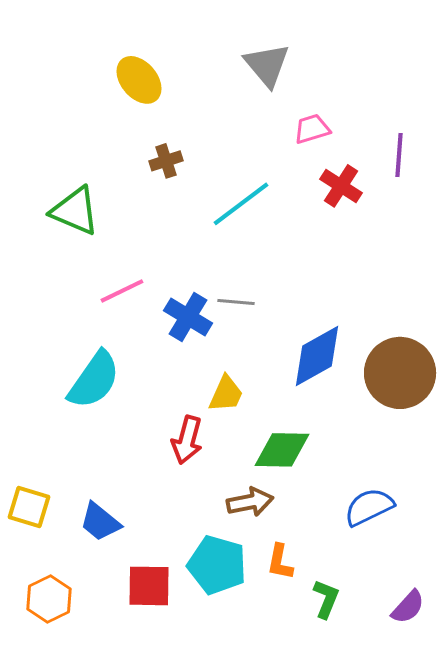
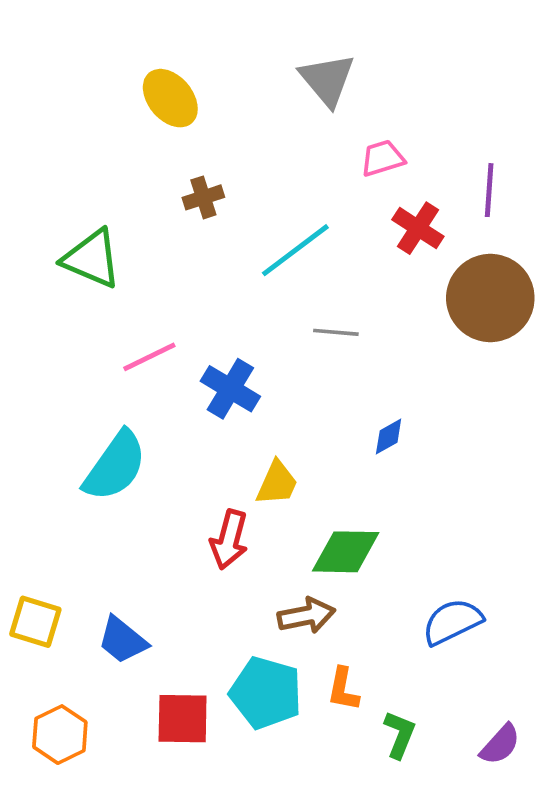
gray line: (236, 302) -> (336, 332), moved
blue diamond: (317, 356) -> (389, 437), size x0.5
brown circle: (400, 373) -> (490, 298), moved

